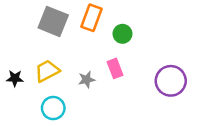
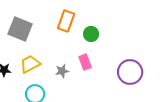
gray square: (53, 21) -> (20, 29), moved

